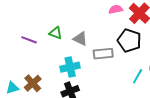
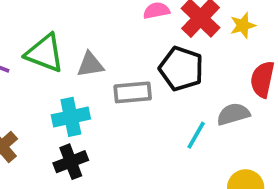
green triangle: (56, 33) -> (45, 53), size x1.6
gray triangle: (80, 39) -> (90, 65), turned -35

